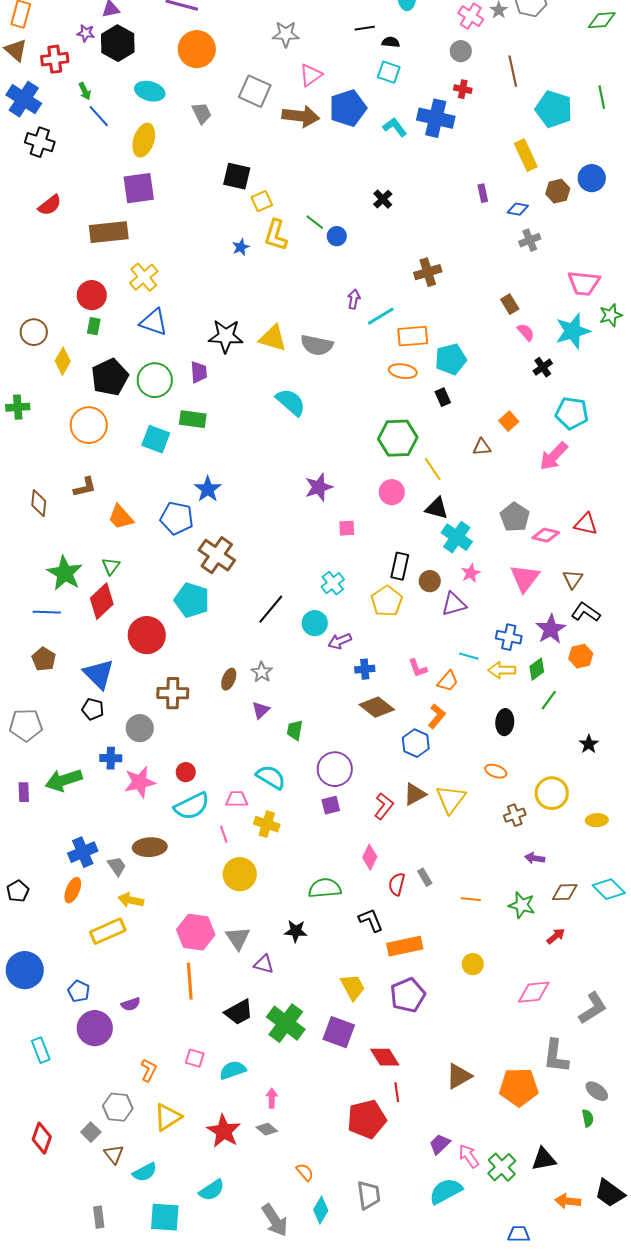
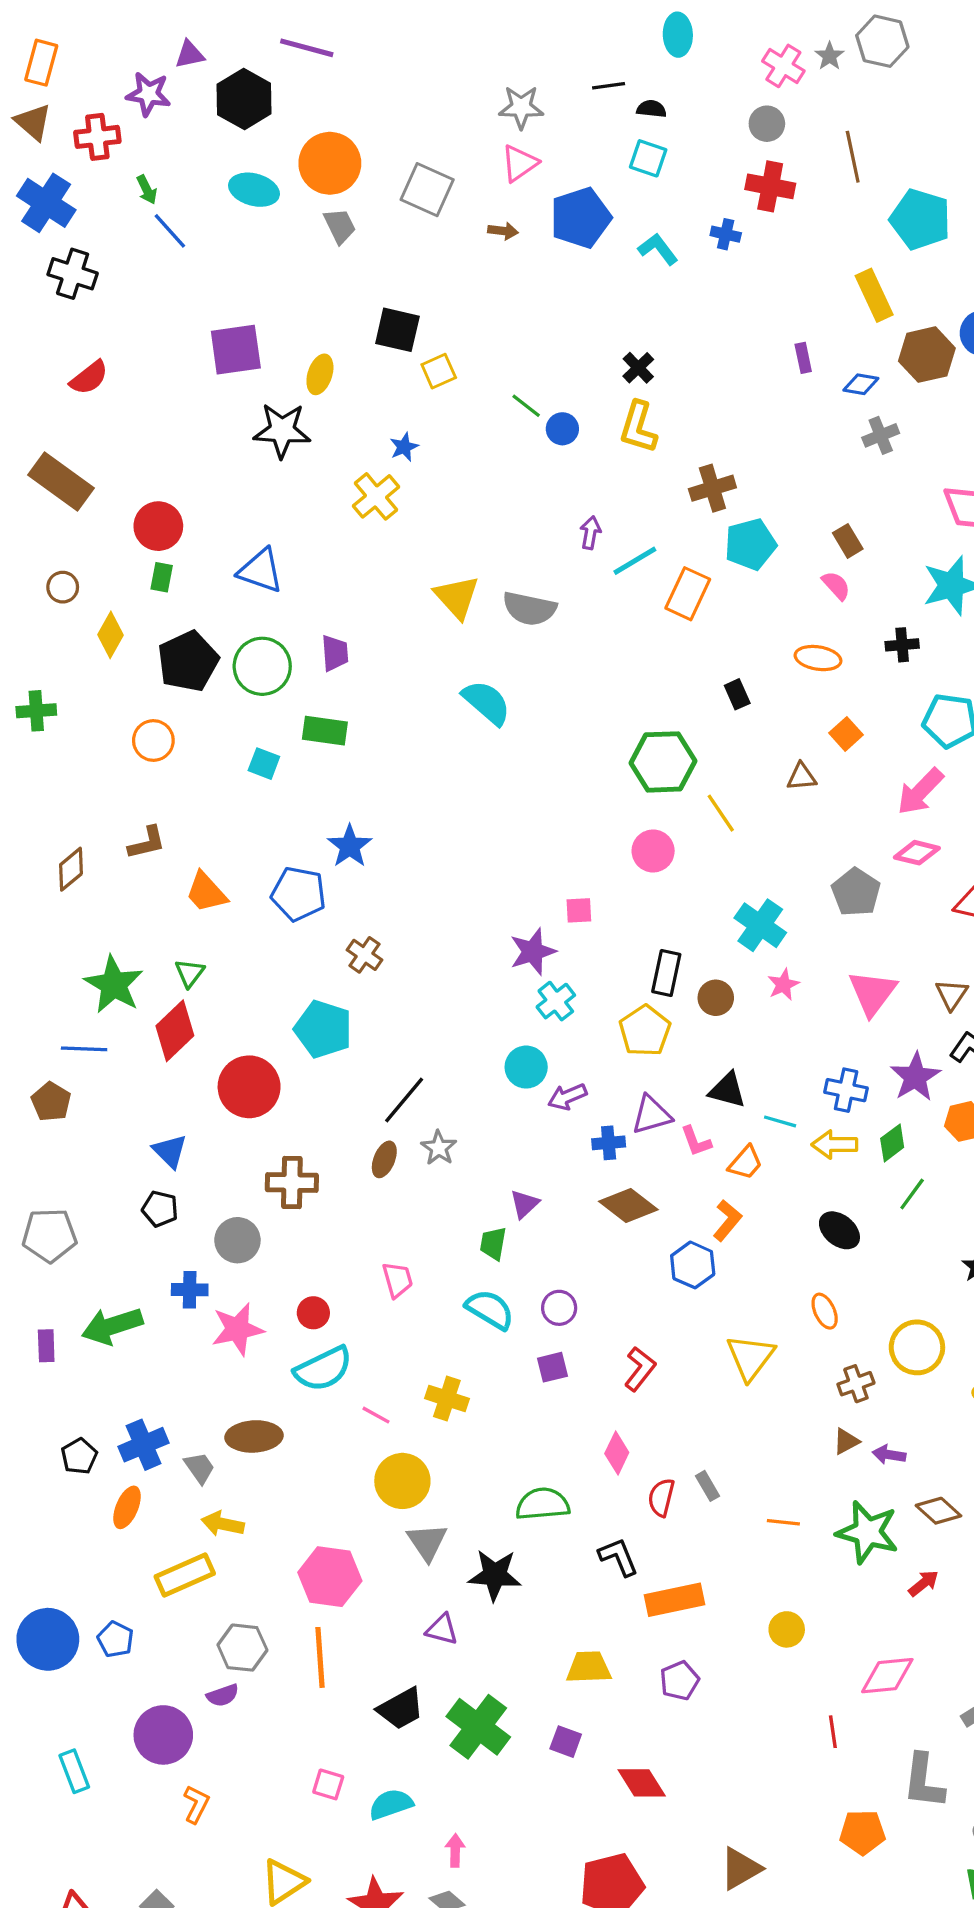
purple star: (86, 33) -> (148, 94), size x1.5
gray star: (286, 34) -> (521, 107), moved
black hexagon: (118, 43) -> (244, 99), moved
orange circle: (197, 49) -> (330, 163), moved
red cross: (463, 89) -> (770, 186), size x1.6
brown arrow: (301, 116) -> (503, 231), size x0.5
blue cross: (436, 118) -> (726, 234), size x0.5
yellow ellipse: (144, 140) -> (320, 374), moved, size x0.7
brown hexagon: (558, 191) -> (927, 355), size x1.4
brown rectangle: (109, 232) -> (61, 482), moved, turned 42
yellow L-shape: (276, 235) -> (638, 427), moved
yellow cross: (144, 277) -> (376, 496), moved
brown circle: (34, 332) -> (63, 587), size x0.7
pink semicircle: (526, 332) -> (836, 585), moved
black star: (226, 336) -> (282, 430), moved
orange rectangle: (413, 336) -> (688, 594), turned -60
yellow triangle: (273, 338) -> (457, 597), turned 32
cyan pentagon: (451, 359) -> (750, 544), moved
black cross: (543, 367) -> (902, 645), turned 30
orange ellipse: (403, 371) -> (818, 658), moved
orange circle: (89, 425) -> (153, 740), size x0.7
cyan square: (156, 439) -> (264, 764), size x0.7
purple star: (319, 487) -> (533, 952), moved
brown diamond: (39, 503) -> (71, 869), turned 44
black triangle: (437, 508) -> (727, 1090), moved
pink diamond: (546, 535) -> (917, 853), moved
brown cross: (217, 555) -> (364, 955), size x0.6
purple triangle: (454, 604) -> (651, 1115), moved
black line: (271, 609) -> (404, 1100), moved
brown pentagon: (44, 659) -> (51, 1102), moved
blue triangle: (99, 674) -> (170, 1151), size x0.7
purple triangle: (261, 710) -> (524, 1204), moved
black ellipse: (505, 722) -> (839, 1230), turned -55
purple circle: (335, 769) -> (559, 1308), size x0.6
orange ellipse: (496, 771) -> (825, 1311), turned 45
cyan semicircle: (271, 777) -> (490, 1309), moved
brown triangle: (415, 794) -> (846, 1441), moved, size x0.7
pink trapezoid: (237, 799) -> (397, 1280), moved, turned 75
pink line: (224, 834) -> (376, 1415), turned -42
black pentagon: (18, 891) -> (79, 1456), moved
brown diamond: (565, 892) -> (938, 1511), turned 44
green star: (522, 905) -> (867, 1532), size x1.4
black star: (296, 931) -> (495, 1575), size x1.4
gray triangle: (238, 938) -> (427, 1542), moved
yellow trapezoid: (353, 987) -> (589, 1667), turned -64
blue pentagon: (79, 991) -> (115, 1639), moved
purple pentagon: (408, 995) -> (679, 1681), size x0.7
purple square: (339, 1032) -> (566, 1742), size x0.6
orange L-shape: (149, 1070) -> (196, 1804), moved
brown triangle: (459, 1076) -> (740, 1869), moved
orange pentagon: (519, 1087) -> (863, 1832), size x0.7
red line: (397, 1092) -> (833, 1732), moved
gray hexagon: (118, 1107) -> (242, 1648), moved

